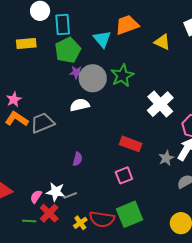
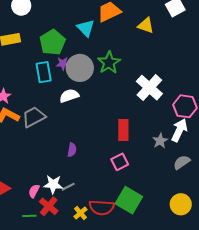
cyan rectangle: (63, 25) -> (44, 72), moved
red rectangle: (131, 144) -> (123, 130), turned 75
green square: (130, 214) -> (129, 200), turned -32

